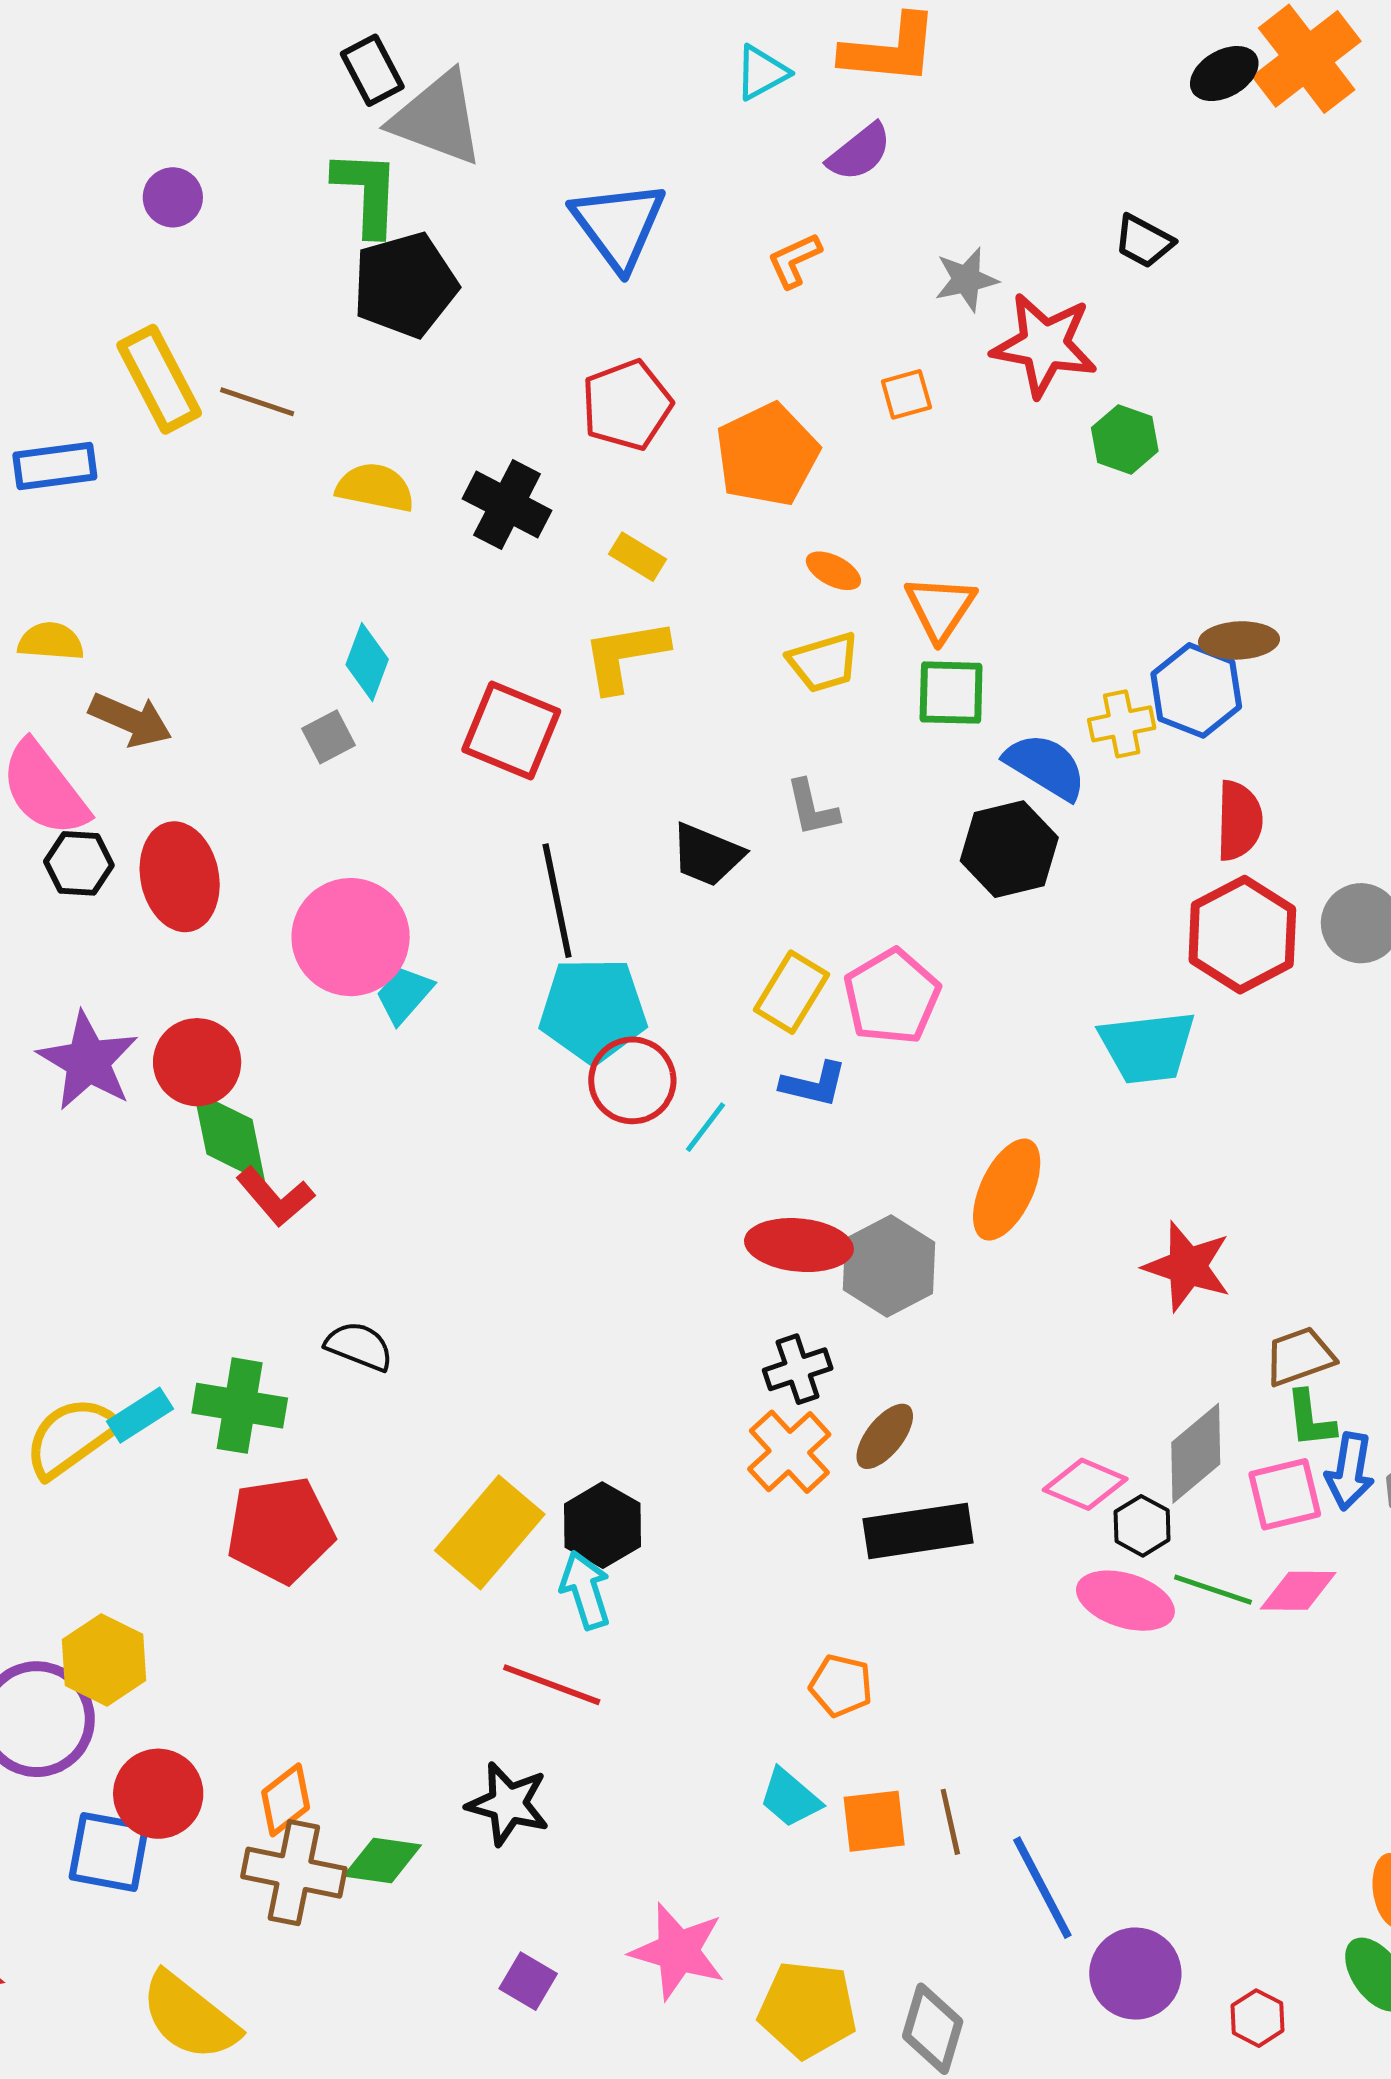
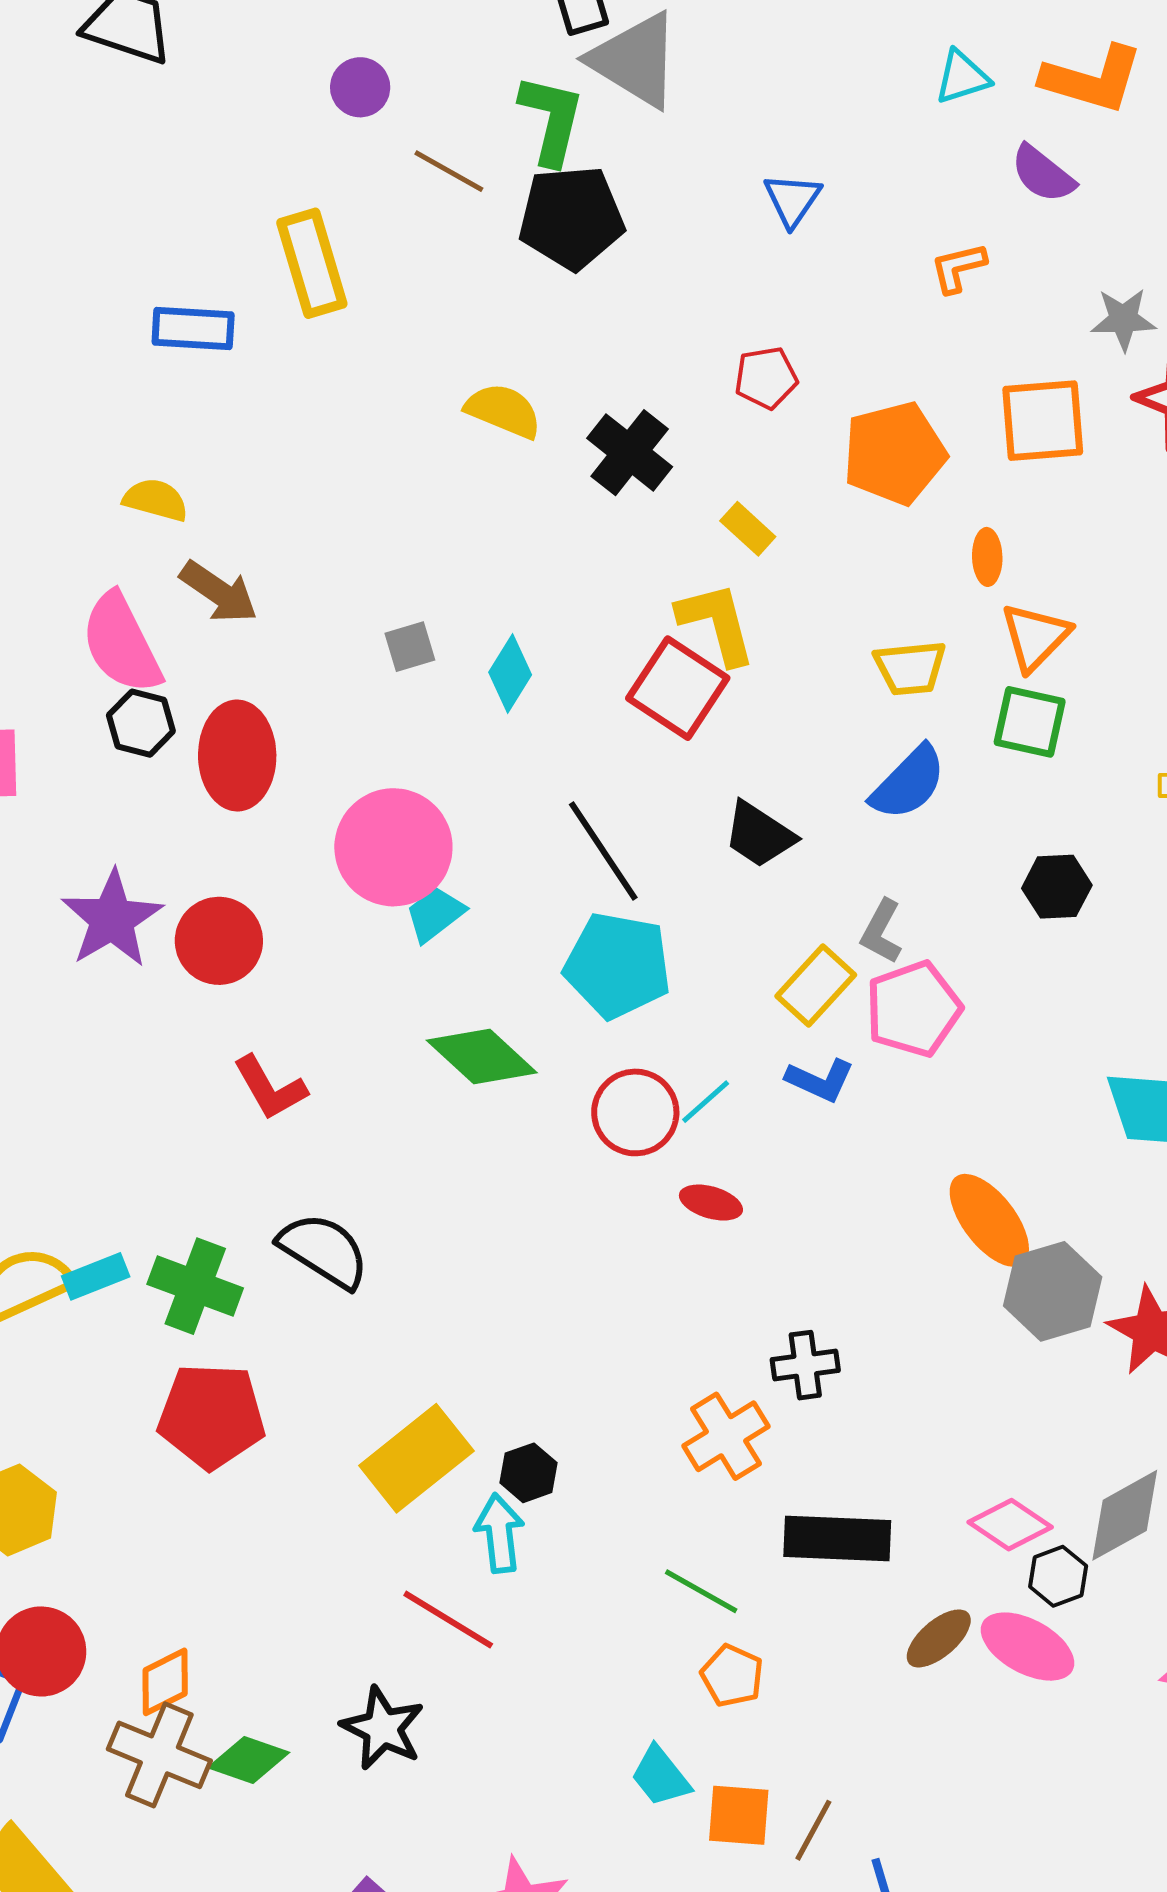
purple semicircle: (859, 152) -> (1043, 174), turned 66
blue triangle: (619, 225) -> (792, 200), size x0.6
orange square: (906, 394) -> (1043, 421), size x1.8
brown line: (257, 402) -> (449, 171), moved
red pentagon: (627, 405) -> (766, 378), size x0.7
orange ellipse: (833, 571) -> (987, 557), moved, turned 50
yellow L-shape: (625, 655) -> (717, 623), turned 74
cyan diamond: (367, 662) -> (510, 673), moved
red square: (511, 731) -> (678, 688), moved
blue semicircle: (1046, 766) -> (908, 783), moved, turned 92
gray L-shape: (812, 808) -> (881, 932), moved, turned 30
black hexagon: (1009, 849) -> (1057, 887), size x0.7
black line: (557, 901) -> (603, 851), turned -33
red circle: (632, 1080) -> (635, 1112), moved
green diamond: (229, 1137) -> (482, 1056), moved, turned -47
orange ellipse: (1007, 1190) -> (989, 1220), turned -74
red ellipse: (799, 1245) -> (711, 1203), moved, size x0.6
gray hexagon: (889, 1266) -> (1053, 1291), moved
black semicircle: (359, 1346) -> (324, 1250), size x1.4
black cross: (798, 1369) -> (805, 1365), moved
brown ellipse: (885, 1436) -> (939, 1638), moved
black hexagon: (602, 1525) -> (529, 1473), size x0.7
green line: (1213, 1590) -> (701, 1591), moved
brown line: (950, 1822) -> (813, 1830), turned 30

